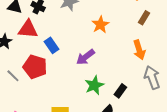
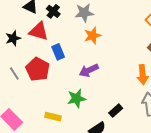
orange star: (100, 25) -> (93, 36), moved
green star: (94, 85) -> (77, 98), moved

